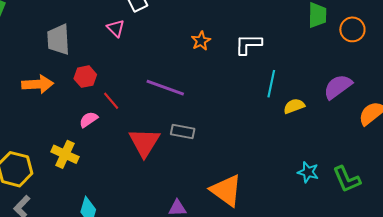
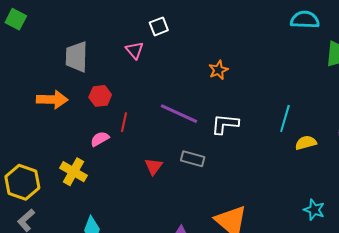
white L-shape: (248, 44) -> (225, 124), moved
red line: (111, 101) -> (124, 122), turned 48
red triangle: (144, 142) -> (154, 166), size x0.6

